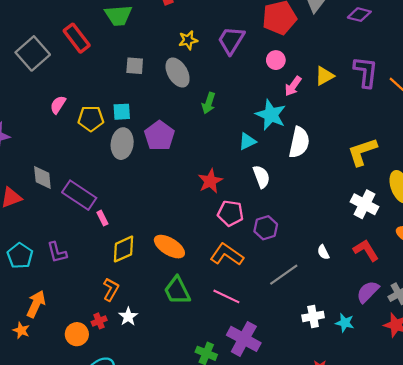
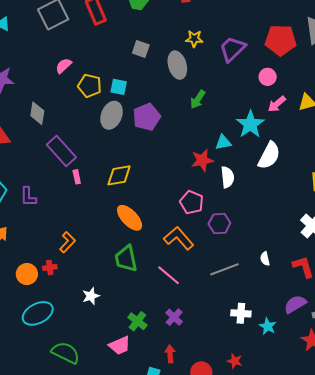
gray diamond: (42, 177) -> (37, 113), moved
red star: (210, 181) -> (202, 160), moved
yellow diamond: (124, 249) -> (119, 175), moved
white star: (128, 317) -> (91, 296), moved
purple cross: (244, 339) -> (174, 317), size x0.6

